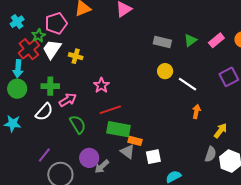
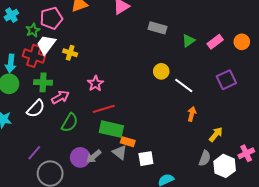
gray rectangle: (162, 42) -> (158, 28), moved
red cross: (29, 49) -> (34, 56), moved, turned -35
green semicircle: (78, 124) -> (70, 123), turned 60
gray arrow: (102, 166) -> (94, 156), moved

